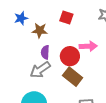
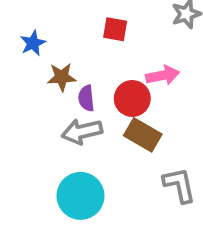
brown star: (40, 30) -> (62, 77), moved
gray arrow: (40, 70) -> (82, 131), turned 30

